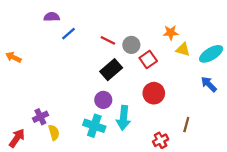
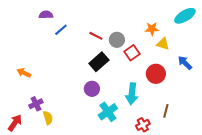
cyan ellipse: (211, 54) -> (185, 16), moved
orange arrow: (13, 57) -> (24, 73), moved
blue arrow: (209, 84) -> (185, 63), moved
red circle: (154, 93) -> (156, 74), moved
cyan arrow: (123, 118) -> (132, 94), moved
cyan cross: (94, 126) -> (108, 112), moved, turned 36

